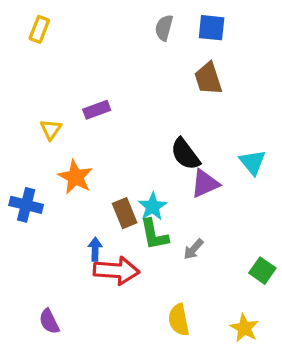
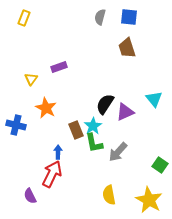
black semicircle: (185, 154) -> (105, 104), moved, turned 70
gray arrow: (193, 249) -> (118, 152), size x1.5
red arrow: (116, 271) -> (52, 174), moved, turned -68
yellow star: (244, 328) -> (149, 200), size x1.5

